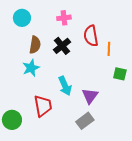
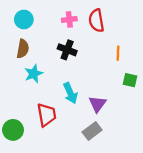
red semicircle: (91, 36) -> (96, 21), moved
brown semicircle: (35, 45) -> (23, 49), moved
black cross: (62, 46) -> (67, 50), turned -30

